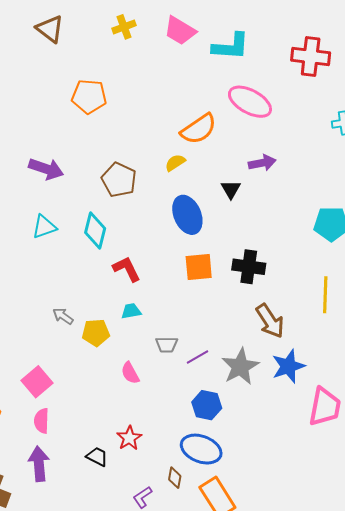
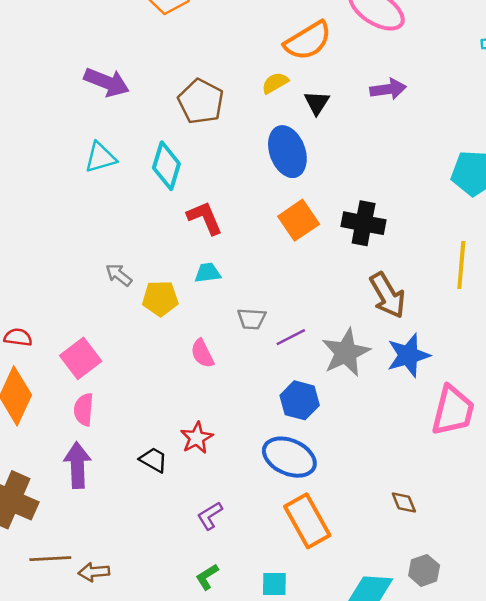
black triangle: (231, 189) -> (317, 103), moved
orange square: (199, 267) -> (299, 220), turned -32
brown diamond: (175, 478) -> (404, 503), moved, turned -35

